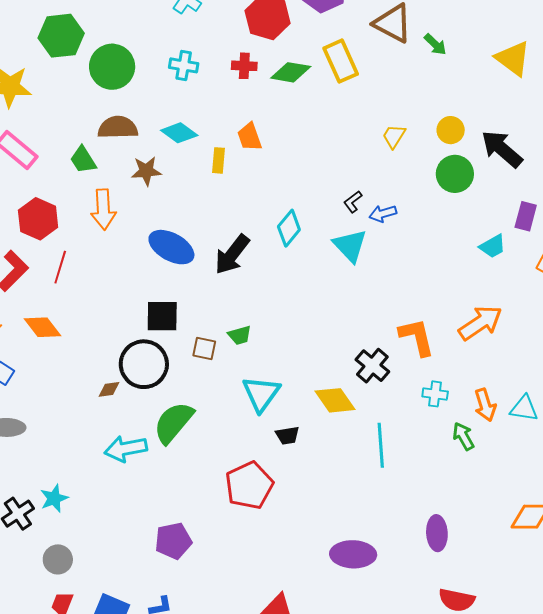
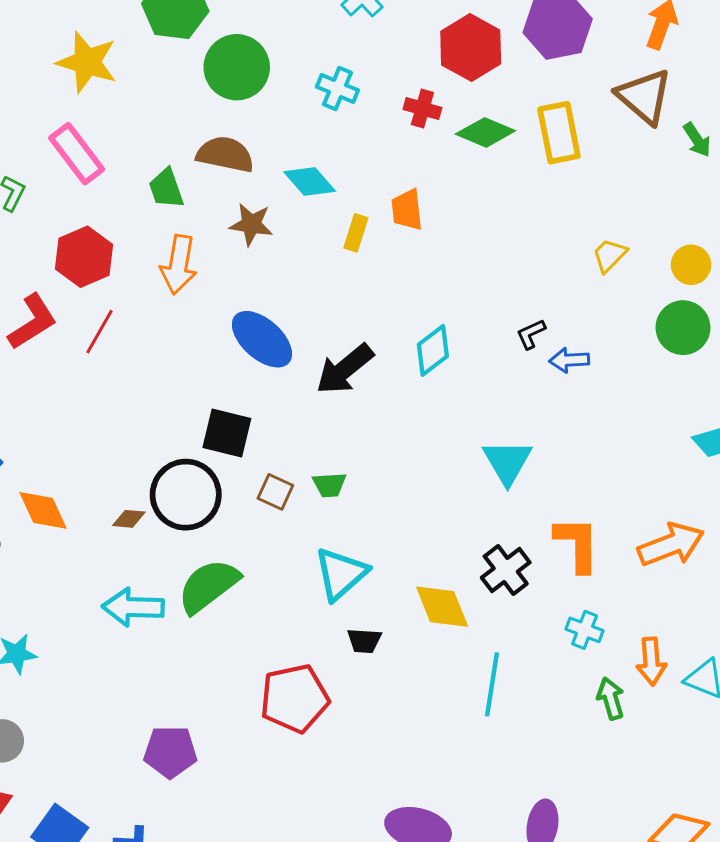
cyan triangle: (350, 246) -> (507, 462), moved
orange diamond: (43, 327) -> (43, 510), moved

